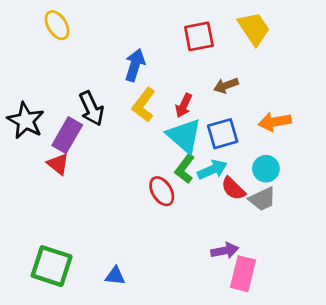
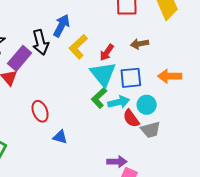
blue arrow: (135, 65) -> (61, 26), moved
cyan circle: (266, 169) -> (147, 105), moved
red ellipse: (162, 191) -> (40, 111), moved
blue triangle: (115, 276) -> (60, 137), moved

